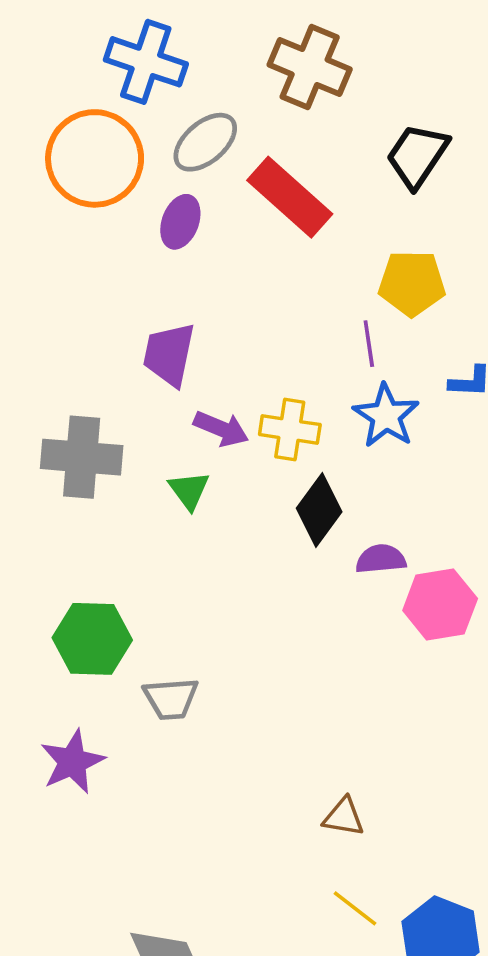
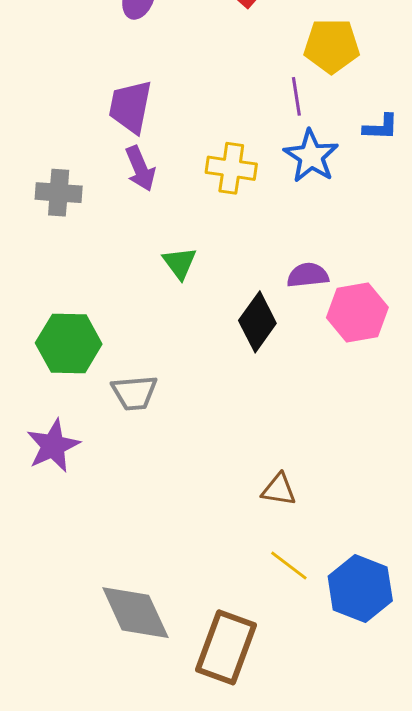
purple arrow: (221, 429) -> (140, 169), moved, turned 45
gray cross: (82, 457) -> (59, 193), size x0.7
green triangle: (189, 490) -> (180, 263), moved
black diamond: (319, 510) -> (257, 322), moved

